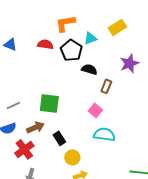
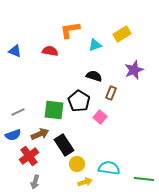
black pentagon: (71, 50) -> (79, 101), moved
cyan semicircle: (104, 134) -> (109, 168), moved
black rectangle: (59, 138) -> (64, 145), size x1.5

